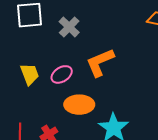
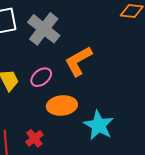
gray cross: (69, 27) -> (44, 29), size x1.5

